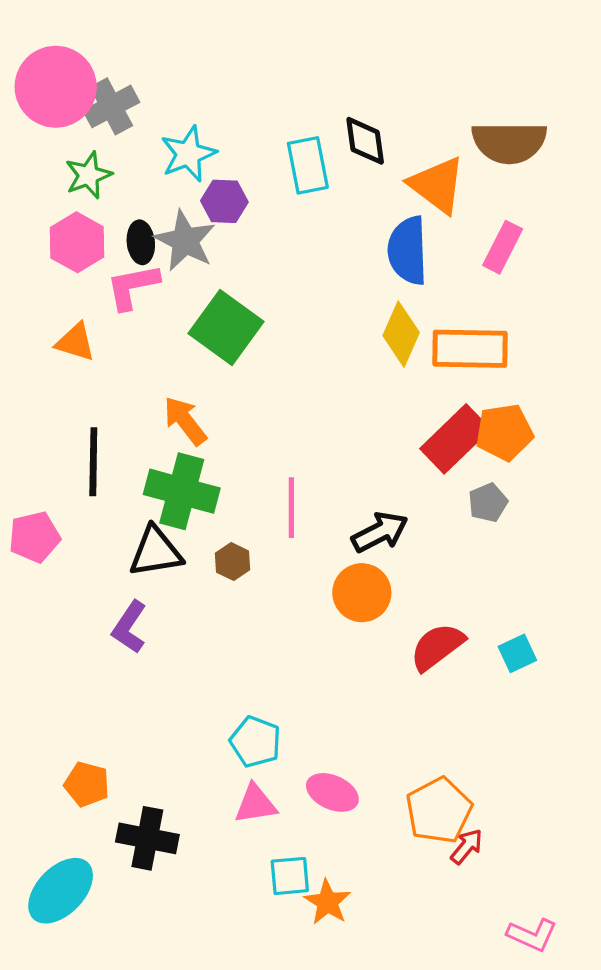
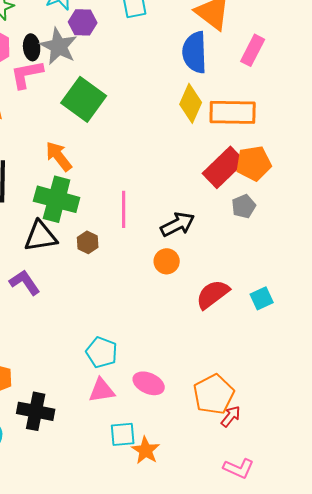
orange circle: (362, 593) -> (167, 261), size x0.7
purple L-shape: (129, 627) -> (25, 282), turned 112
pink L-shape: (532, 935) -> (239, 468), moved

